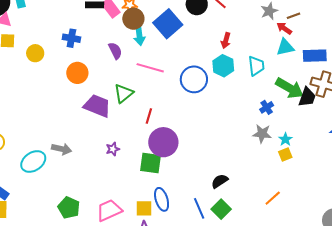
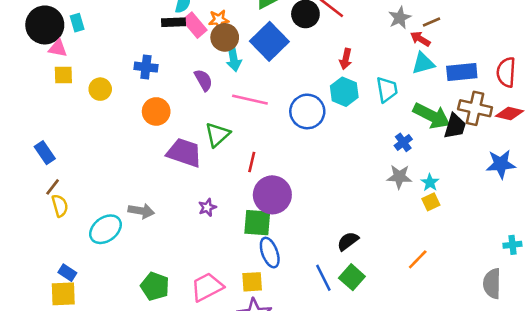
blue ellipse: (162, 199) -> (270, 253), moved

